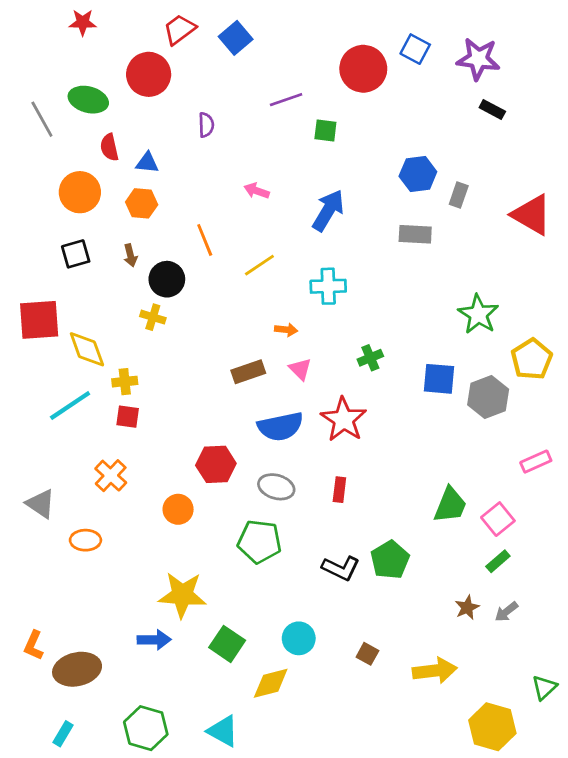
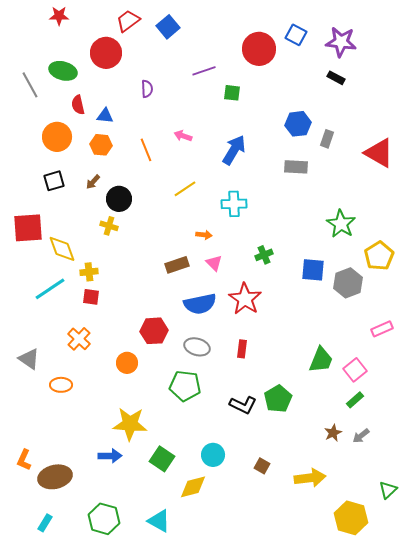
black rectangle: (492, 109) -> (336, 78), moved
orange line: (205, 240) -> (146, 150), moved
brown arrow: (130, 255) -> (93, 182), turned 56

